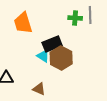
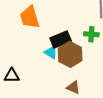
green cross: (75, 18) -> (91, 34), moved
brown triangle: (39, 89) -> (73, 87), moved

